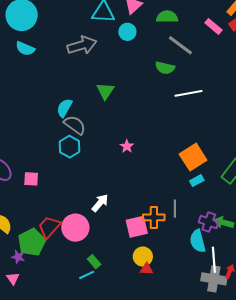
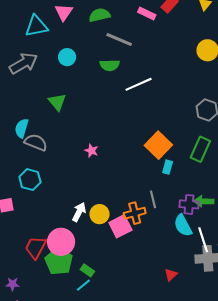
cyan circle: (127, 32) -> (67, 57), moved
cyan hexagon: (70, 147) -> (30, 180), moved
cyan rectangle: (197, 181) -> (168, 167), turned -32
green pentagon: (32, 242) -> (59, 261), moved
yellow circle: (143, 257) -> (100, 214), moved
red triangle: (147, 269) -> (171, 275), moved, turned -32

